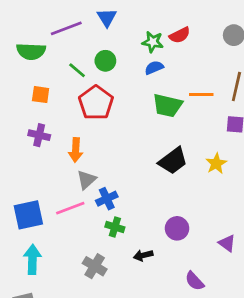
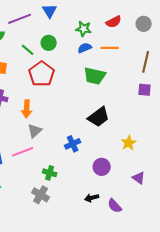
red semicircle: (180, 35) -> (114, 22), moved
orange line: (201, 95) -> (110, 48), moved
yellow star: (216, 163) -> (129, 143), moved
blue cross: (107, 199) -> (73, 144), moved
green cross: (115, 227) -> (50, 173), moved
black arrow: (143, 255) -> (92, 198), moved

